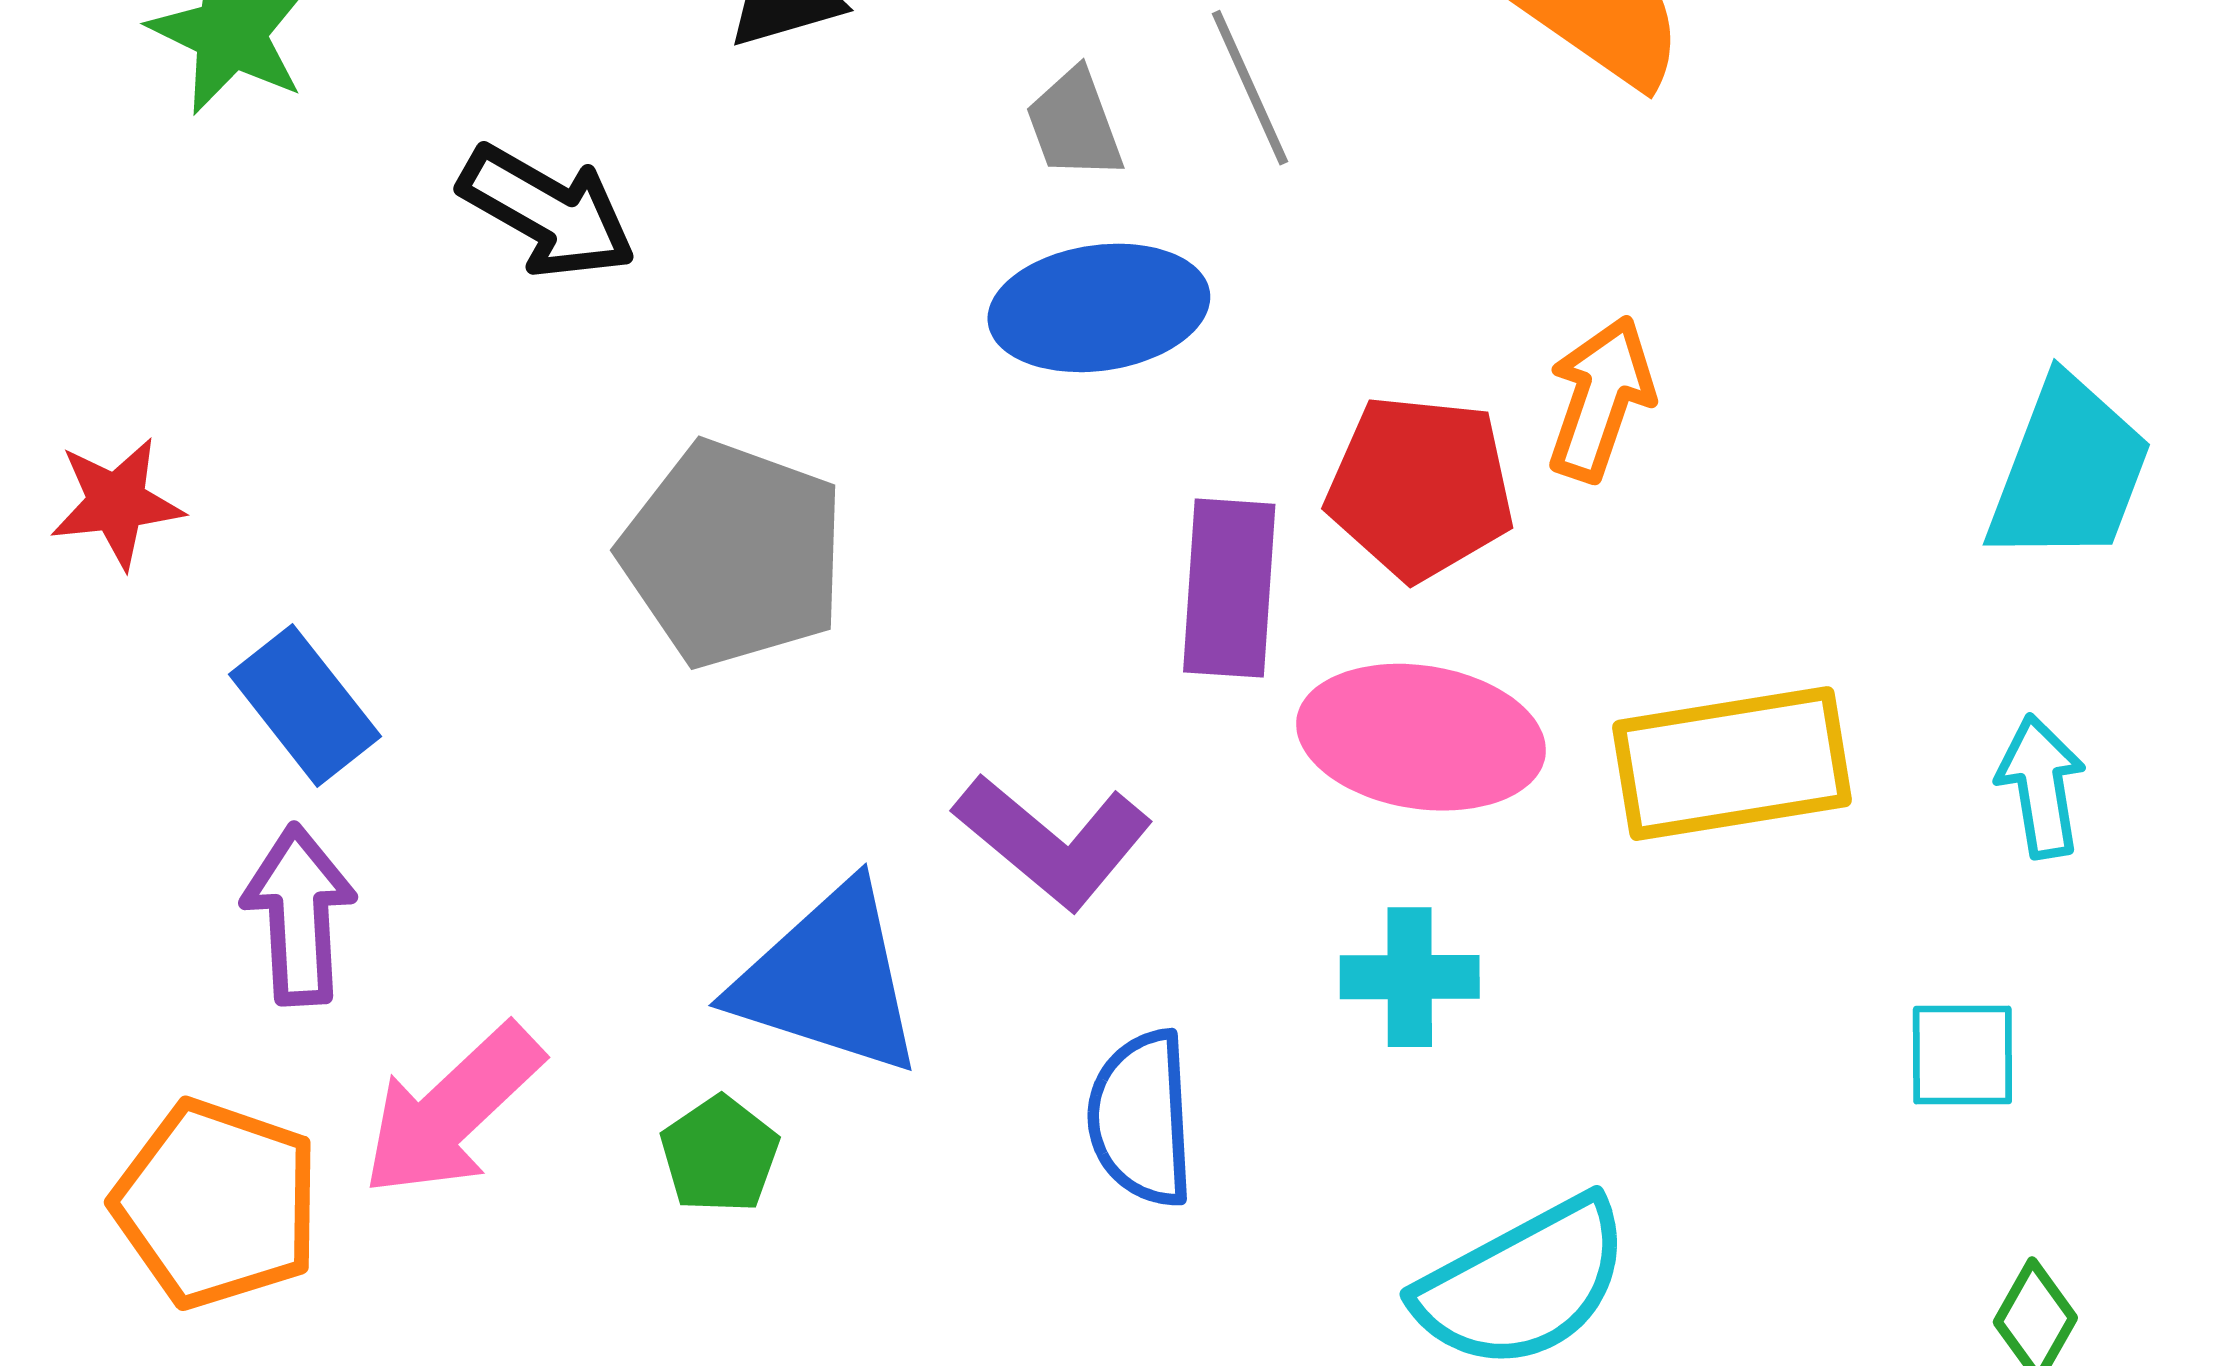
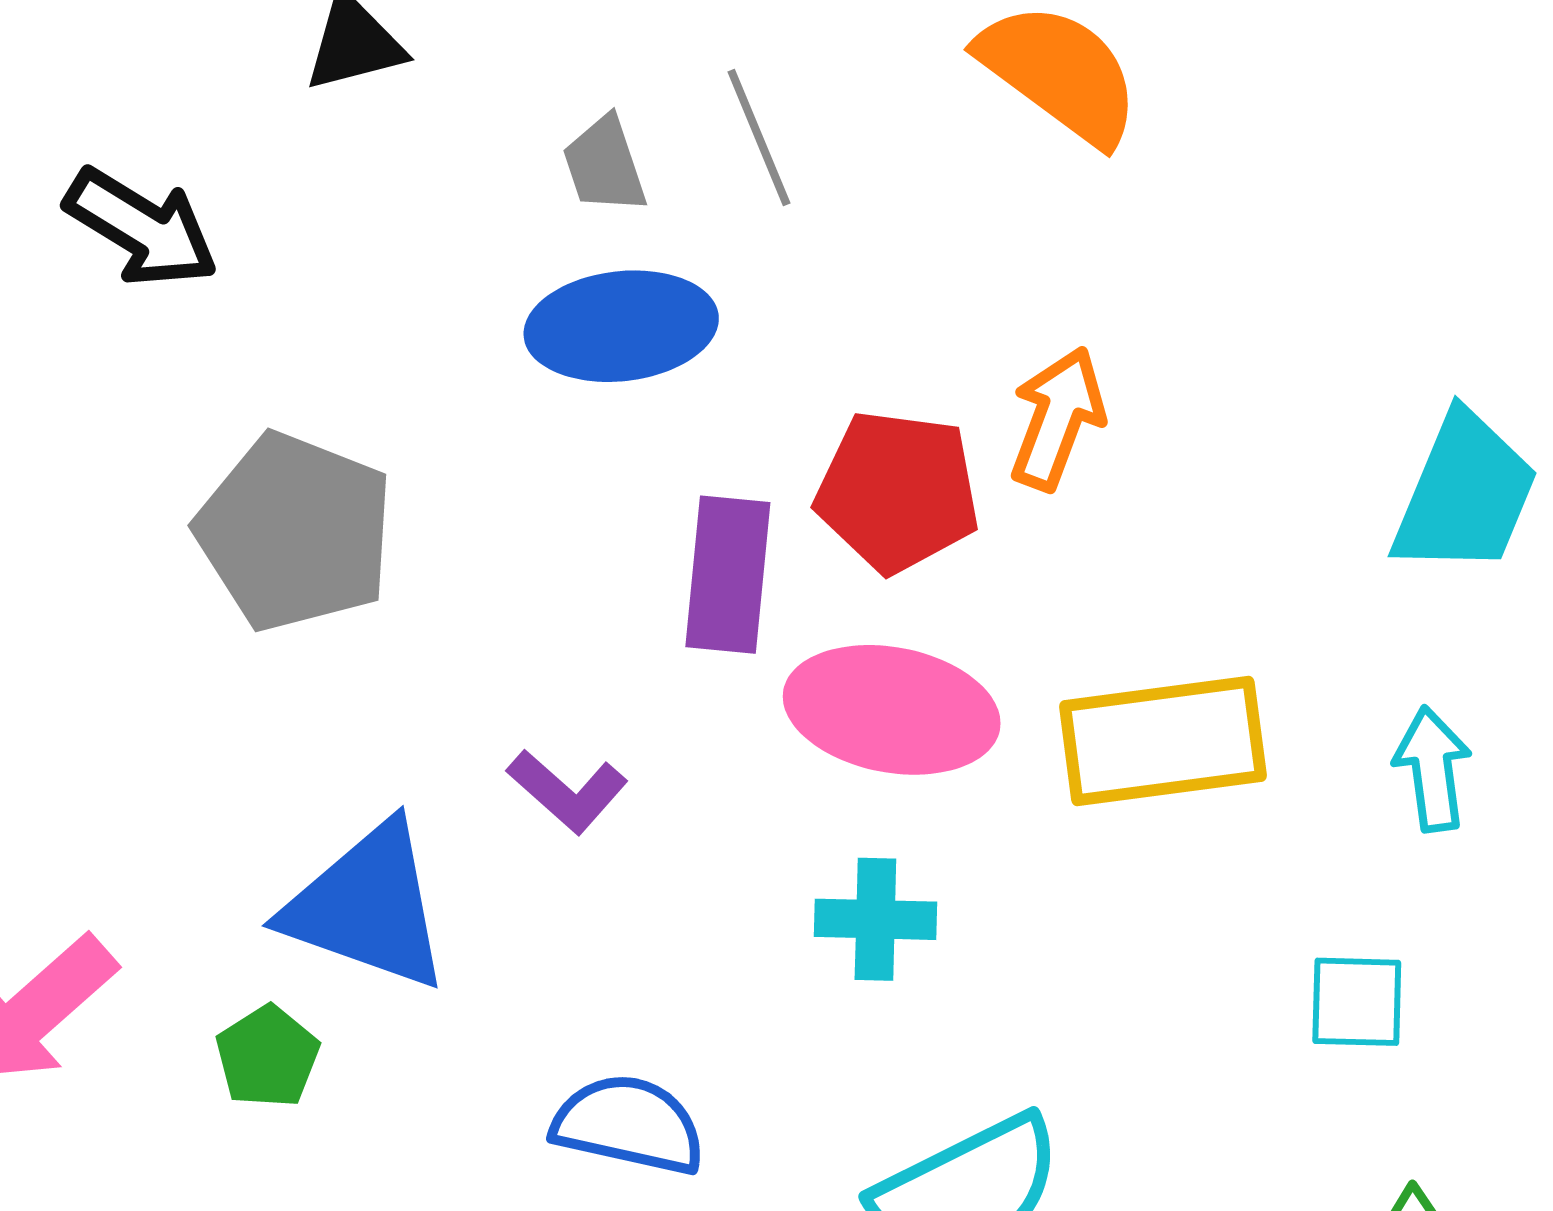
purple L-shape: (1053, 841) -> (567, 791), size x0.7
blue semicircle: (1141, 1118) -> (629, 1125), moved, turned 104

